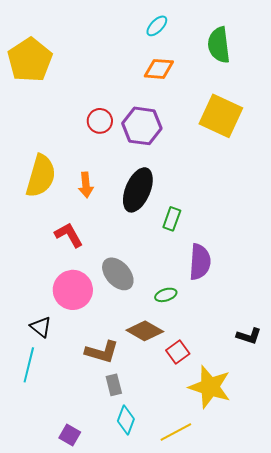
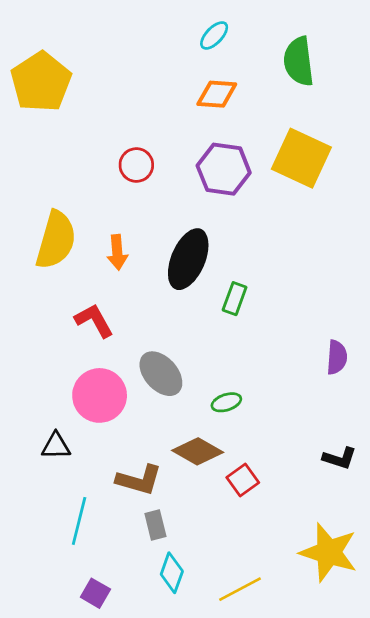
purple hexagon: (142, 126) -> (224, 169), moved
purple semicircle: (200, 262) -> (337, 357), moved, size x0.7
black triangle: (41, 327) -> (56, 446), turned -40
cyan line: (29, 365) -> (79, 521), moved
yellow star: (210, 387) -> (329, 552), moved

